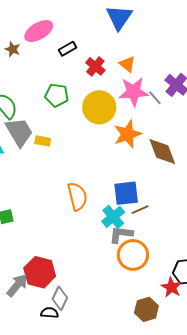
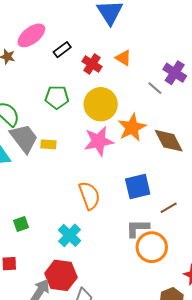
pink star: (134, 92) -> (99, 141), moved
brown line: (140, 210) -> (169, 208), moved
cyan cross: (113, 217) -> (70, 235), moved

